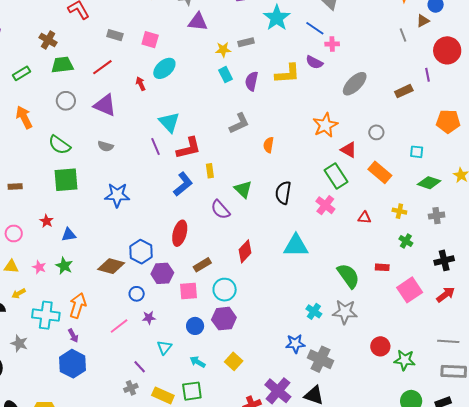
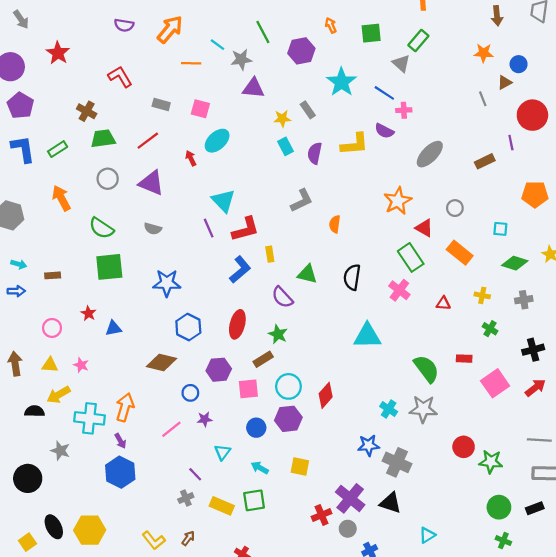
gray rectangle: (246, 42) -> (308, 110), turned 70
green triangle: (243, 189) -> (307, 274), turned -30
red diamond: (245, 251) -> (326, 395), moved
blue hexagon: (141, 252) -> (188, 327), moved
green star: (64, 266) -> (278, 334), moved
yellow arrow: (19, 293) -> (59, 395), size x1.5
yellow square: (234, 361) -> (300, 467), turned -30

